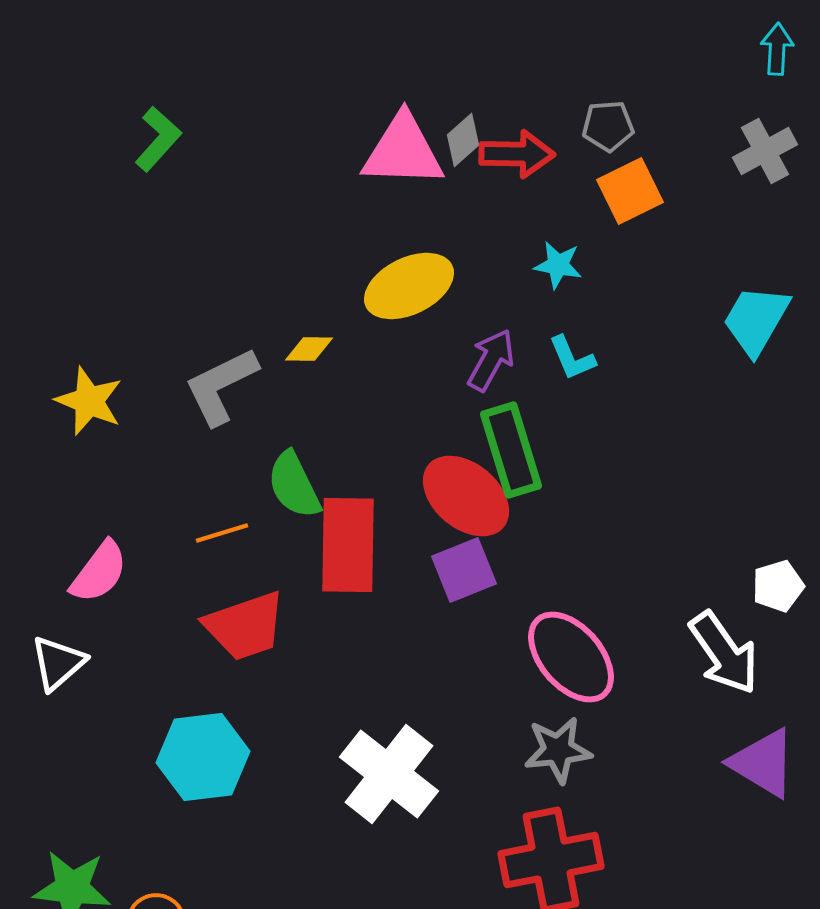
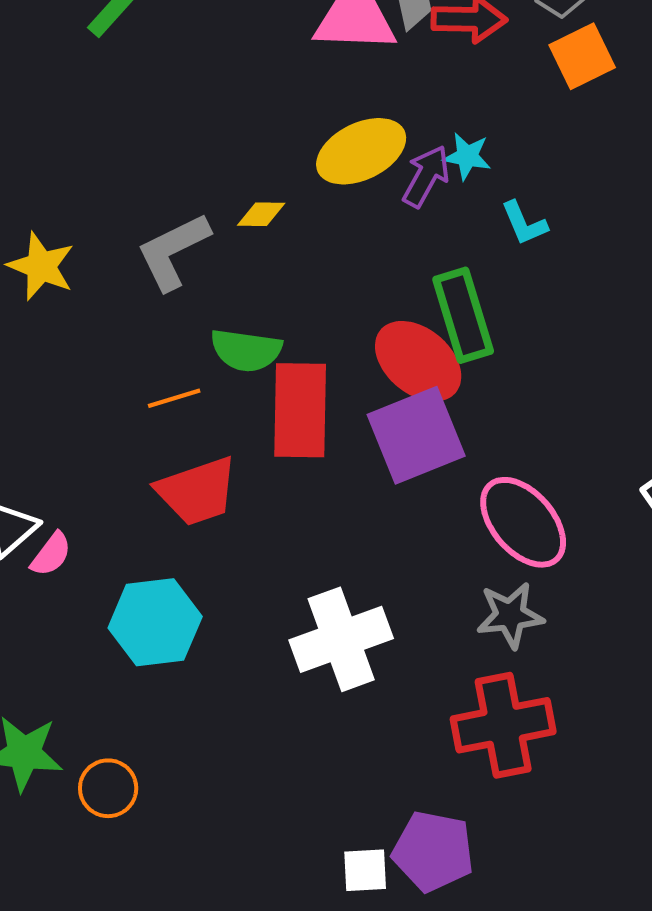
cyan star: (558, 265) -> (467, 156), moved
purple arrow: (491, 360) -> (426, 176), moved
green semicircle: (294, 485) -> (246, 350), turned -56
purple square: (464, 570) -> (416, 435), size x1.5
pink semicircle: (99, 572) -> (51, 554), moved, size x0.7
white cross: (389, 774) -> (341, 639), turned 32

